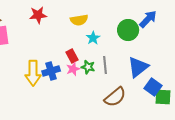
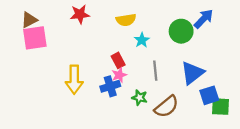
green star: (88, 67) -> (139, 98), moved
blue cross: (51, 71) -> (110, 86), moved
blue square: (153, 87) -> (209, 95), turned 36

